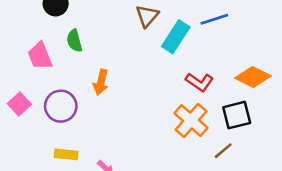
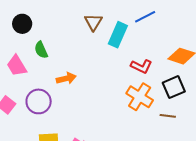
orange arrow: (101, 82) -> (66, 78), turned -108
brown line: (223, 151) -> (168, 116), turned 56

